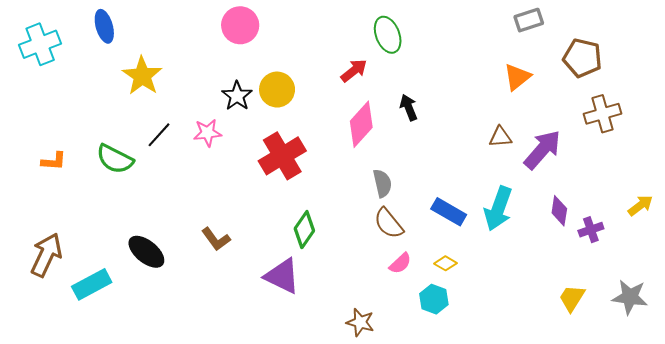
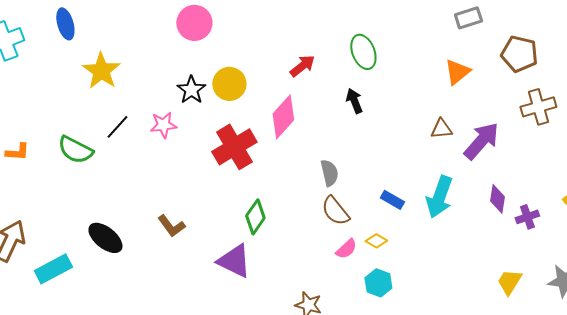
green ellipse: (388, 35) -> (363, 52), moved
pink diamond: (361, 124) -> (283, 117), moved
blue rectangle: (449, 212) -> (392, 200), size x0.7
yellow diamond: (446, 263) -> (376, 241), moved

